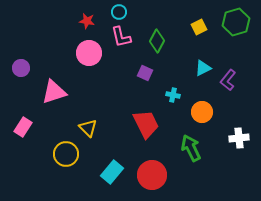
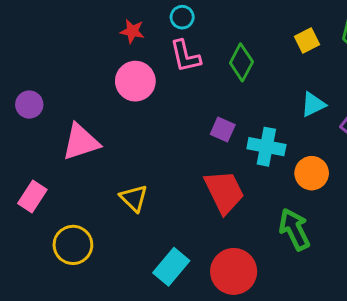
purple square: (145, 73) -> (223, 129), moved
cyan cross: (173, 95) -> (266, 147), size x1.6
yellow circle: (66, 154) -> (73, 245), moved

